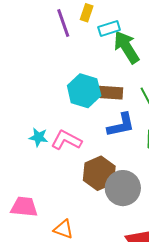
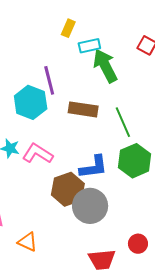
purple line: (63, 23) -> (49, 80), moved
cyan hexagon: (84, 91) -> (31, 102), moved
blue L-shape: (121, 125) -> (94, 167), moved

